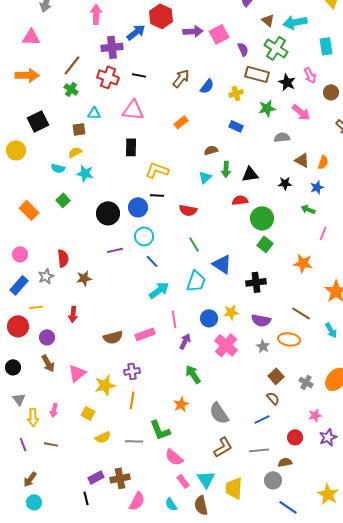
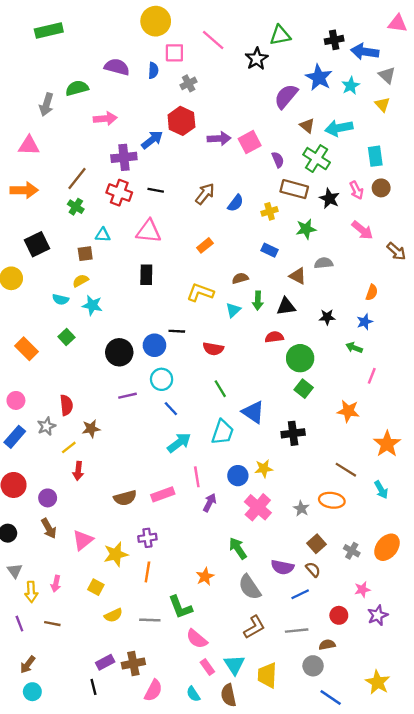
pink arrow: (96, 14) -> (105, 119), turned 84
brown circle: (331, 92) -> (381, 188), moved
pink arrow: (301, 112) -> (362, 230), moved
brown triangle: (302, 160) -> (298, 276), moved
yellow L-shape: (157, 170) -> (200, 292), moved
yellow line: (36, 307) -> (69, 447), moved, turned -32
purple semicircle: (261, 320) -> (282, 567), moved
green arrow: (193, 374) -> (238, 548), moved

